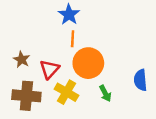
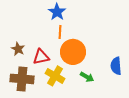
red triangle: (50, 69) -> (41, 57), turned 36
green arrow: (105, 93) -> (87, 77), turned -32

